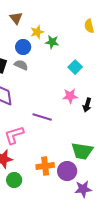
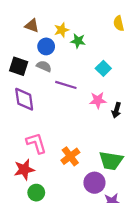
brown triangle: (16, 18) -> (32, 26), moved, turned -32
purple line: (42, 117) -> (66, 85), moved
pink L-shape: (14, 135) -> (36, 143), turned 90
orange cross: (45, 166) -> (70, 156), moved, turned -30

